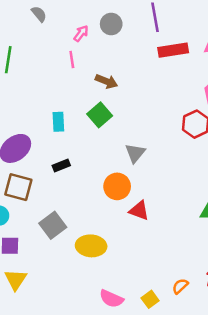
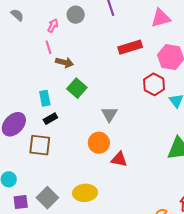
red rectangle: (173, 50) -> (130, 47), moved
brown arrow: (106, 81) -> (65, 62), moved
black rectangle: (61, 165) -> (50, 119), moved
brown square: (18, 187) -> (40, 145), moved
gray square: (53, 225) -> (47, 198), moved

